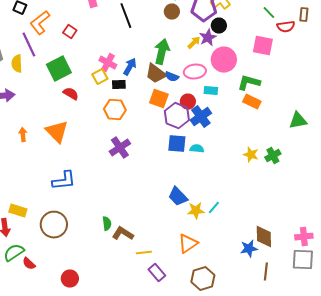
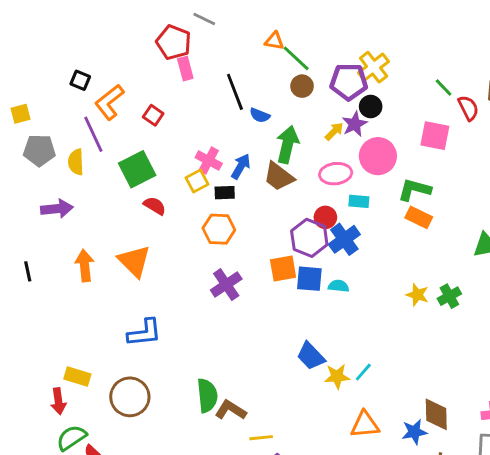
red semicircle: (286, 27) -> (468, 108), turned -108
blue semicircle: (172, 77) -> (260, 115), moved
orange square: (159, 99) -> (283, 268), moved, turned -30
orange arrow: (23, 135) -> (85, 266), size x1.5
green semicircle: (107, 224) -> (207, 395), size x1.6
orange triangle: (188, 244) -> (365, 425), moved, turned 30

